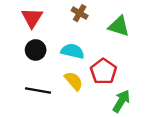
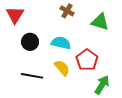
red triangle: (32, 18) -> (15, 15), moved

